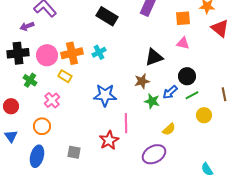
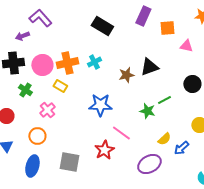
orange square: (183, 18) -> (167, 28), moved
pink triangle: (183, 43) -> (186, 46), moved
black circle: (187, 76) -> (192, 84), moved
brown star: (142, 81) -> (126, 75), moved
blue arrow: (170, 92) -> (181, 148), moved
green line: (192, 95) -> (164, 100), moved
pink line: (126, 123) -> (121, 133), turned -54
gray square: (74, 152) -> (69, 162), size x1.5

